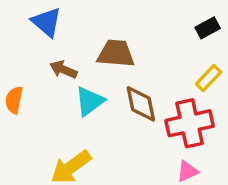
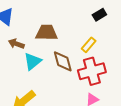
yellow rectangle: (209, 78) -> (89, 45), moved

